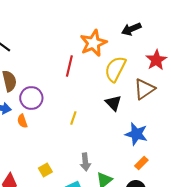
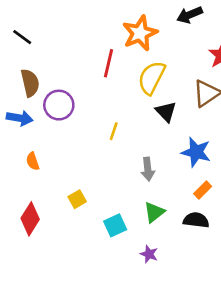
yellow semicircle: (115, 69) -> (152, 78), moved
orange semicircle: (22, 121) -> (33, 161), moved
gray arrow: (85, 162) -> (148, 169), moved

